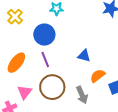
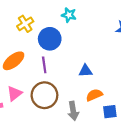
yellow cross: (15, 17) -> (25, 24), moved
blue triangle: (84, 56) -> (85, 71), turned -32

